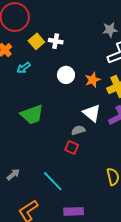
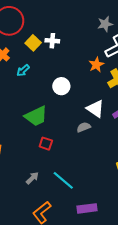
white circle: (66, 75) -> (61, 86), moved
orange star: (93, 80) -> (96, 65), moved
red square: (72, 147) -> (46, 144), moved
gray arrow: (13, 174) -> (32, 178), moved

